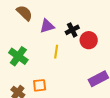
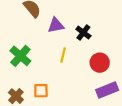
black cross: (72, 30) -> (83, 33), turned -32
red circle: (89, 40) -> (100, 63), moved

